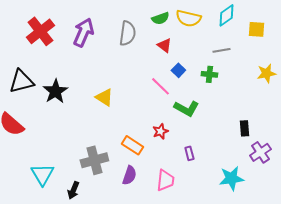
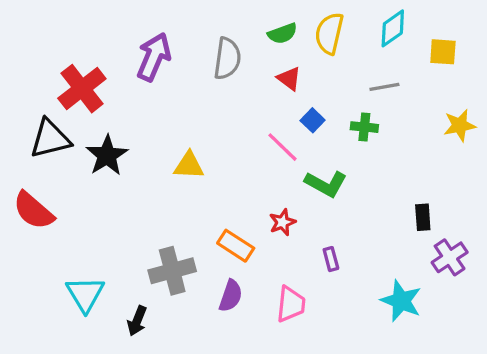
yellow semicircle: (188, 18) -> (329, 33), turned 90
red cross: (40, 31) -> (82, 89), moved
yellow triangle: (104, 97) -> (189, 165), turned -30
cyan star: (231, 178) -> (401, 301), turned 30

